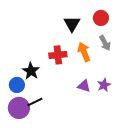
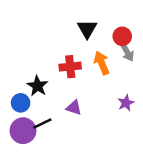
red circle: (101, 18) -> (122, 36), moved
purple triangle: (84, 86) -> (74, 108), moved

